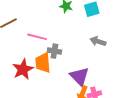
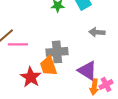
pink line: (37, 37) -> (18, 44), moved
gray cross: (54, 51) -> (57, 52), size x1.5

